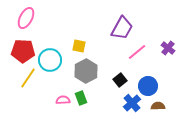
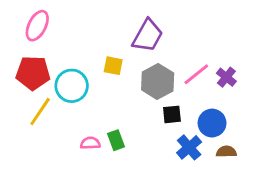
purple trapezoid: (122, 28) -> (148, 36), moved
purple cross: (168, 48) -> (226, 77), moved
gray hexagon: (86, 71) -> (158, 81), moved
black square: (120, 80) -> (172, 114), turned 32

